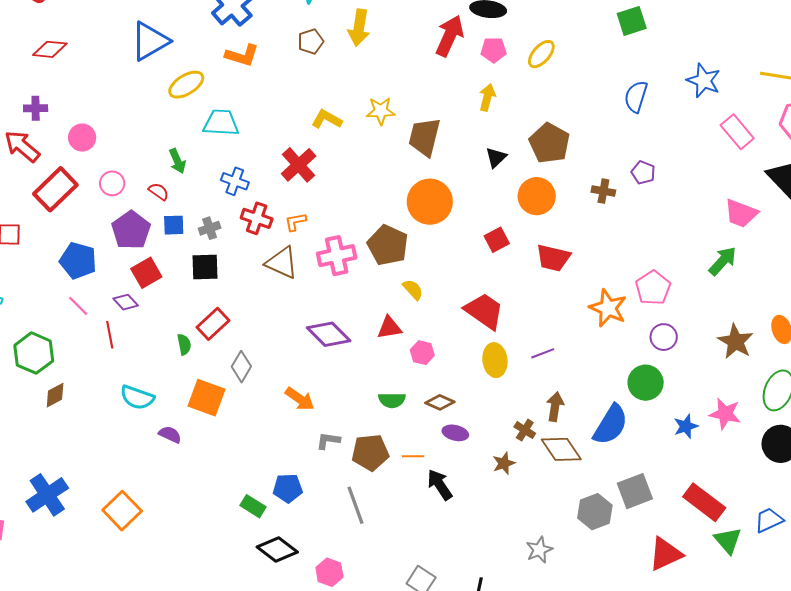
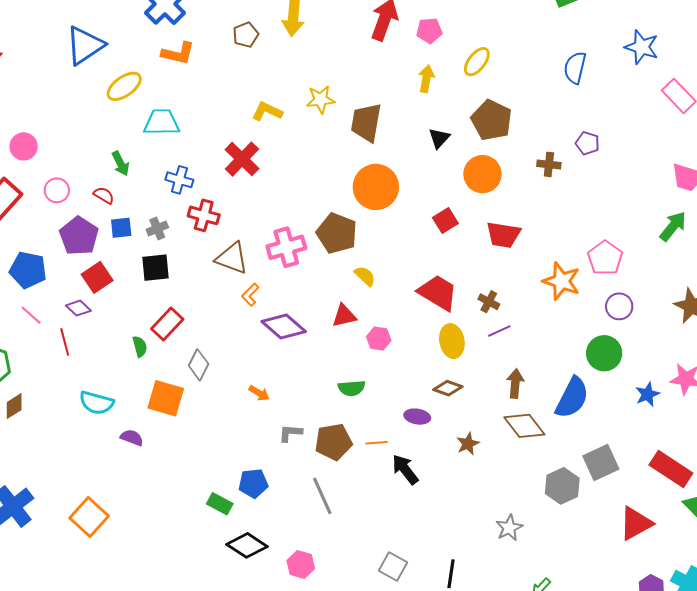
yellow ellipse: (541, 54) -> (477, 62), moved
orange L-shape: (295, 222) -> (250, 295), moved, turned -30
orange arrow: (300, 399) -> (259, 393), size x0.7
brown diamond: (440, 402) -> (448, 388), moved
brown cross: (525, 430) -> (489, 302), moved

